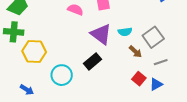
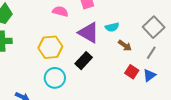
gray square: (153, 37) -> (154, 27), moved
yellow hexagon: (34, 52) -> (50, 47), moved
gray line: (161, 62) -> (151, 53), turned -32

